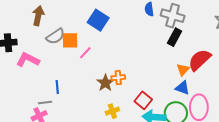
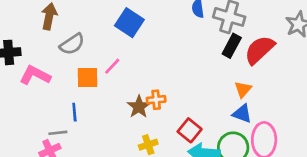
orange square: (70, 40) -> (88, 78), moved
red semicircle: (200, 60) -> (260, 50), moved

